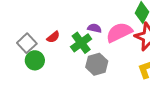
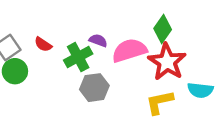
red semicircle: (53, 37) -> (43, 44), turned 64

